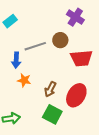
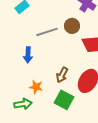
blue arrow: (16, 60) -> (28, 55), moved
orange star: (24, 80) -> (36, 87), moved

